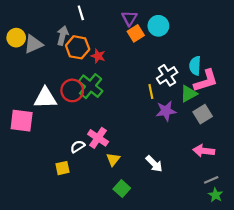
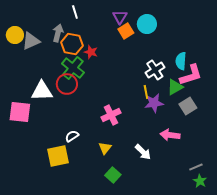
green cross: (91, 86) -> (73, 68), moved
yellow line: (151, 92) -> (146, 92), moved
pink cross: (98, 138) -> (111, 115), moved, turned 30
pink arrow: (204, 151) -> (170, 135), moved
yellow square: (63, 168) -> (58, 156), size x1.6

